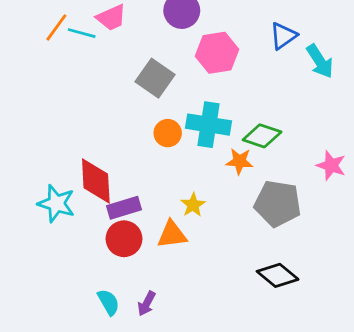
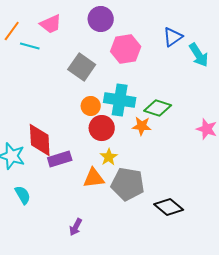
cyan line: (82, 33) -> (30, 46), moved
gray pentagon: (278, 204) -> (128, 184), moved
red circle: (124, 239) -> (102, 128), moved
cyan semicircle: (108, 302) -> (23, 195), moved

